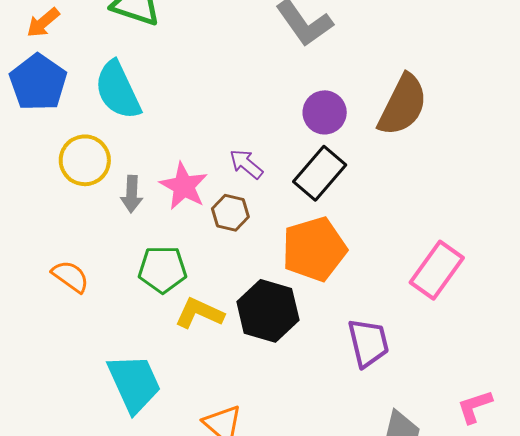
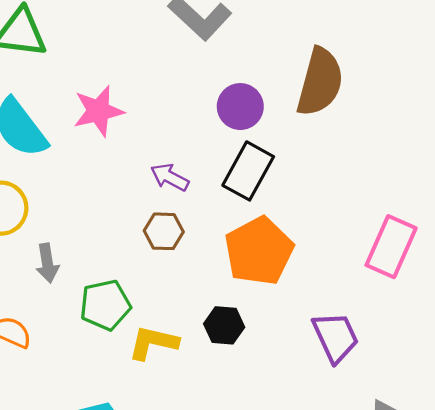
pink star: (184, 186) -> (98, 111), moved, turned -30
gray arrow: (132, 194) -> (47, 263), moved
black hexagon: (268, 311) -> (224, 325), size x0.6

